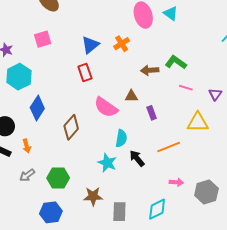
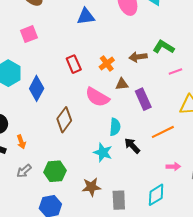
orange cross: (122, 44) -> (107, 63), moved
blue triangle: (90, 45) -> (86, 17), moved, turned 36
pink line: (186, 88) -> (175, 71), turned -32
blue diamond: (37, 108) -> (37, 88), moved
purple rectangle: (152, 113) -> (143, 99), size x1.5

